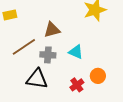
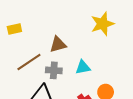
cyan triangle: (76, 52) -> (83, 67), turned -35

